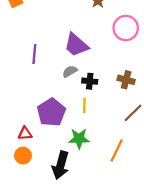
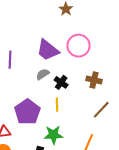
pink circle: (126, 28) -> (79, 46), moved
black cross: (90, 81) -> (61, 82), turned 32

